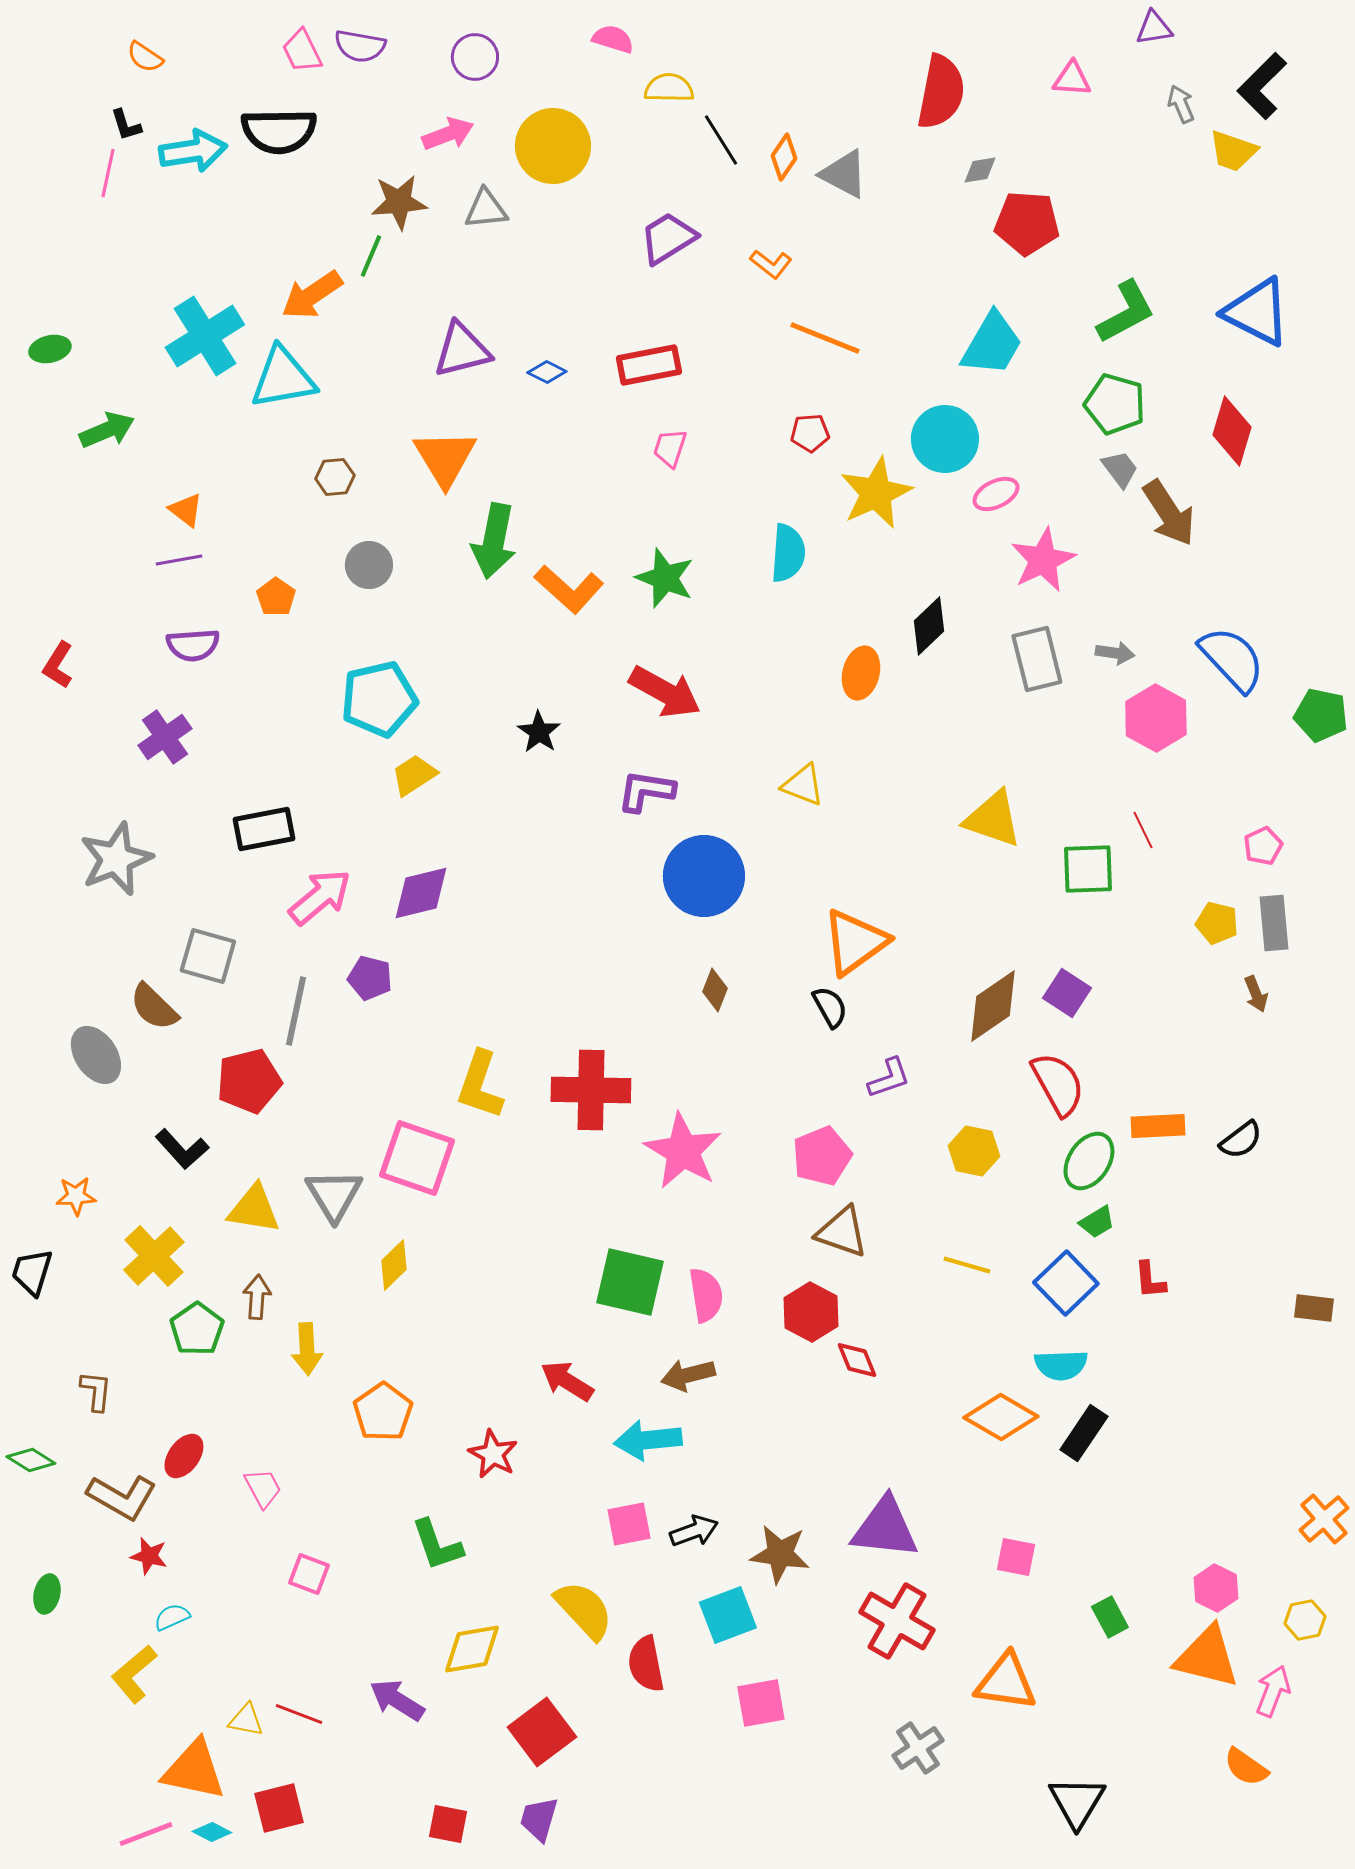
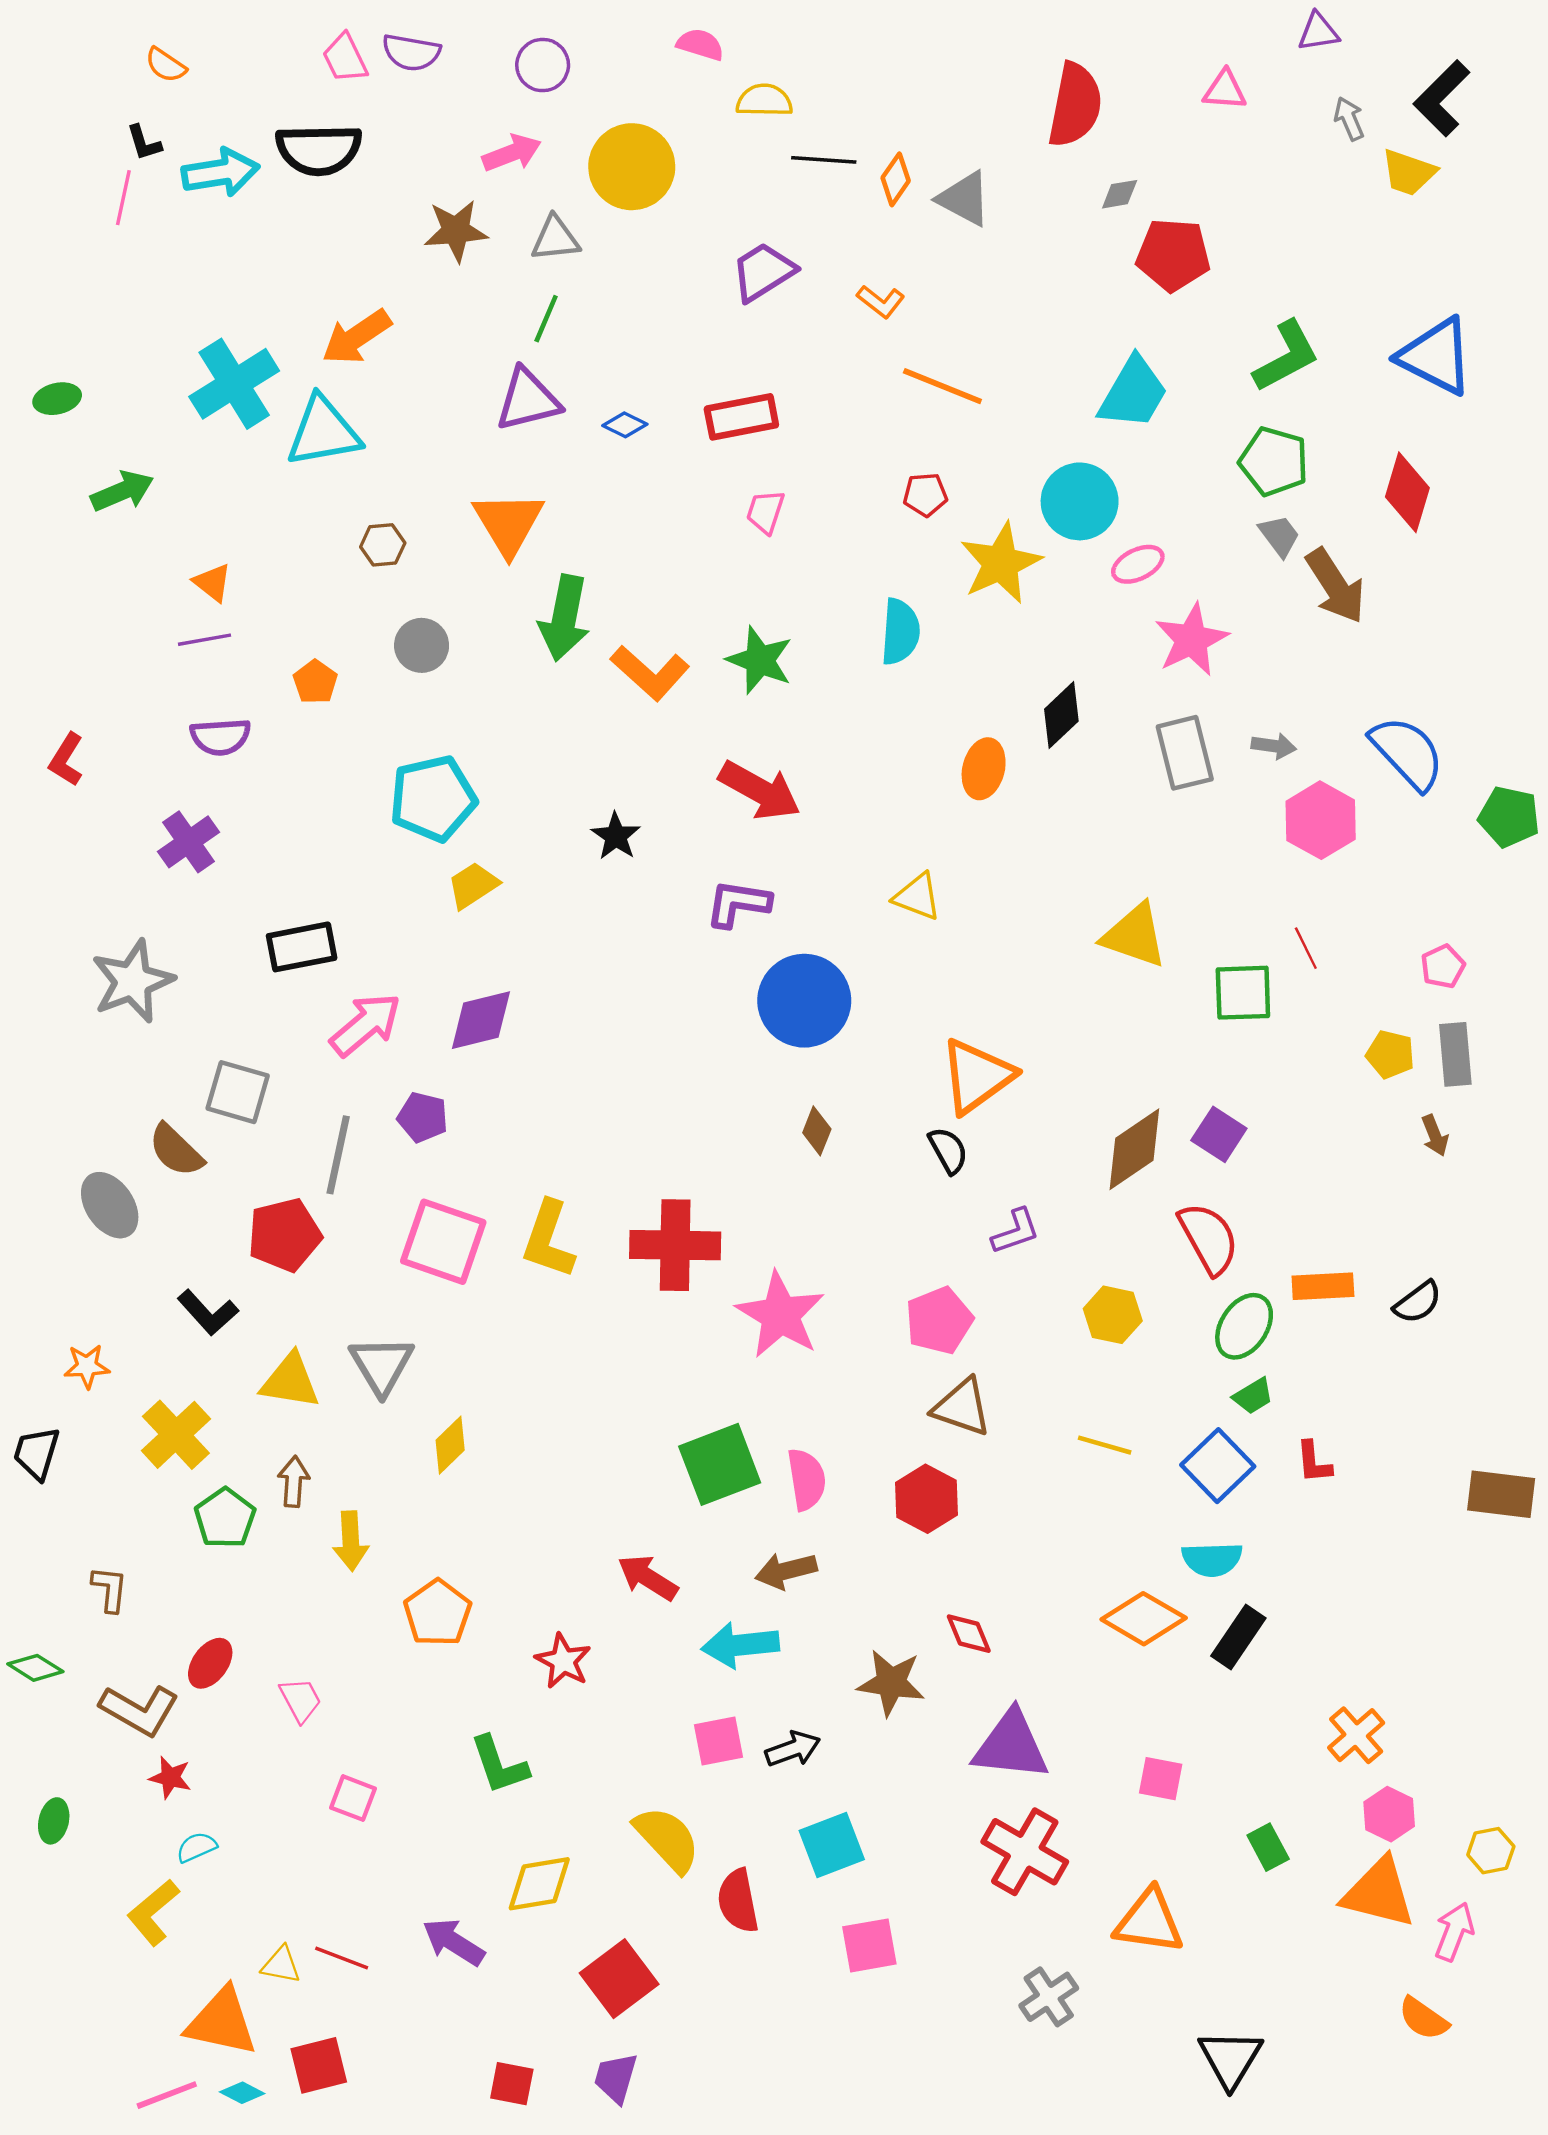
black line: (721, 140) -> (824, 160), turned -54
green line: (371, 256) -> (546, 319), moved
pink square: (417, 1158) -> (443, 1242), moved
green square: (630, 1282) -> (720, 1464), turned -34
brown rectangle: (1314, 1308) -> (1501, 1494), size x1.5
red diamond: (857, 1360) -> (969, 1634), moved
orange cross: (1324, 1519) -> (1356, 1735), moved
brown star: (780, 1554) -> (891, 1683), moved

